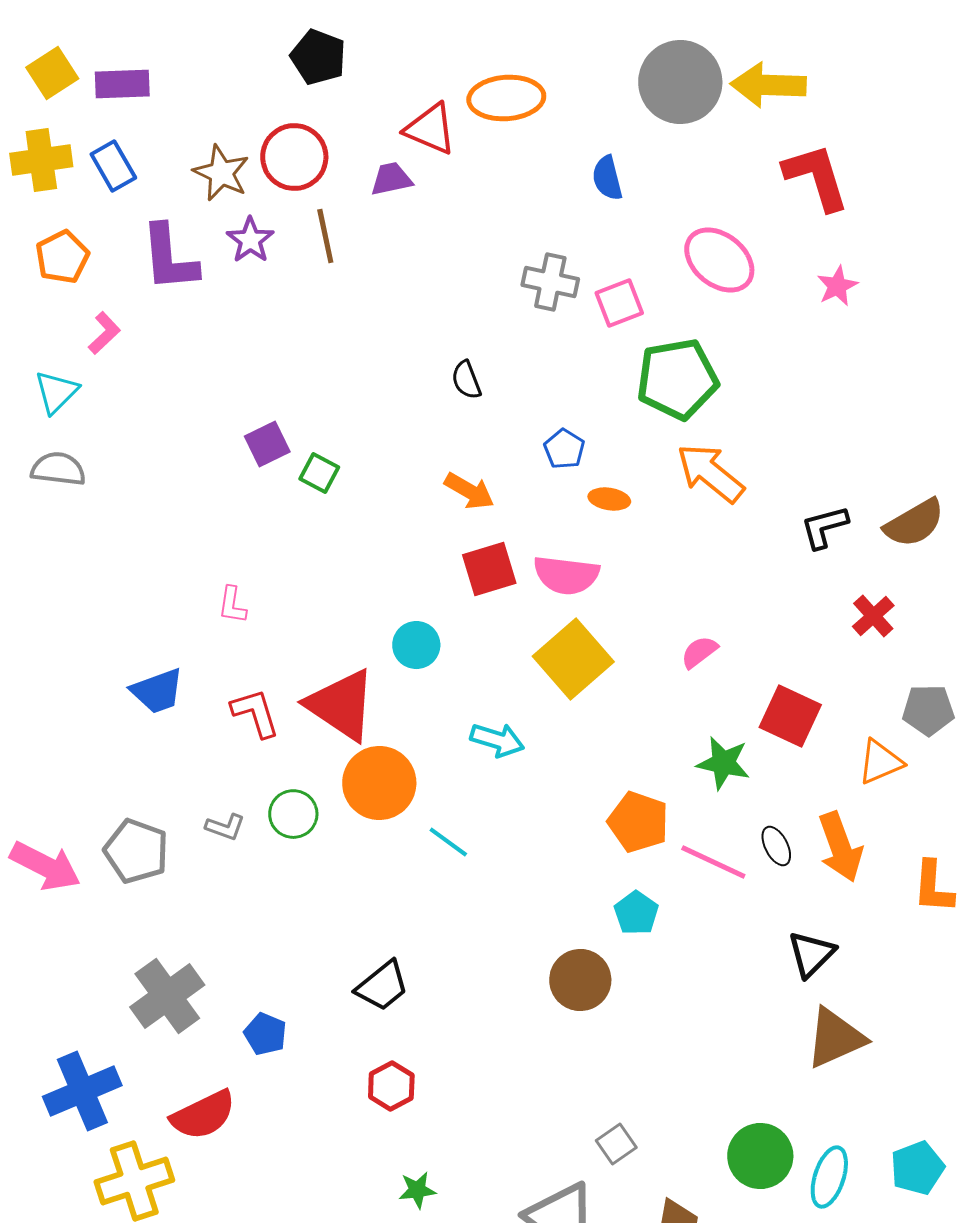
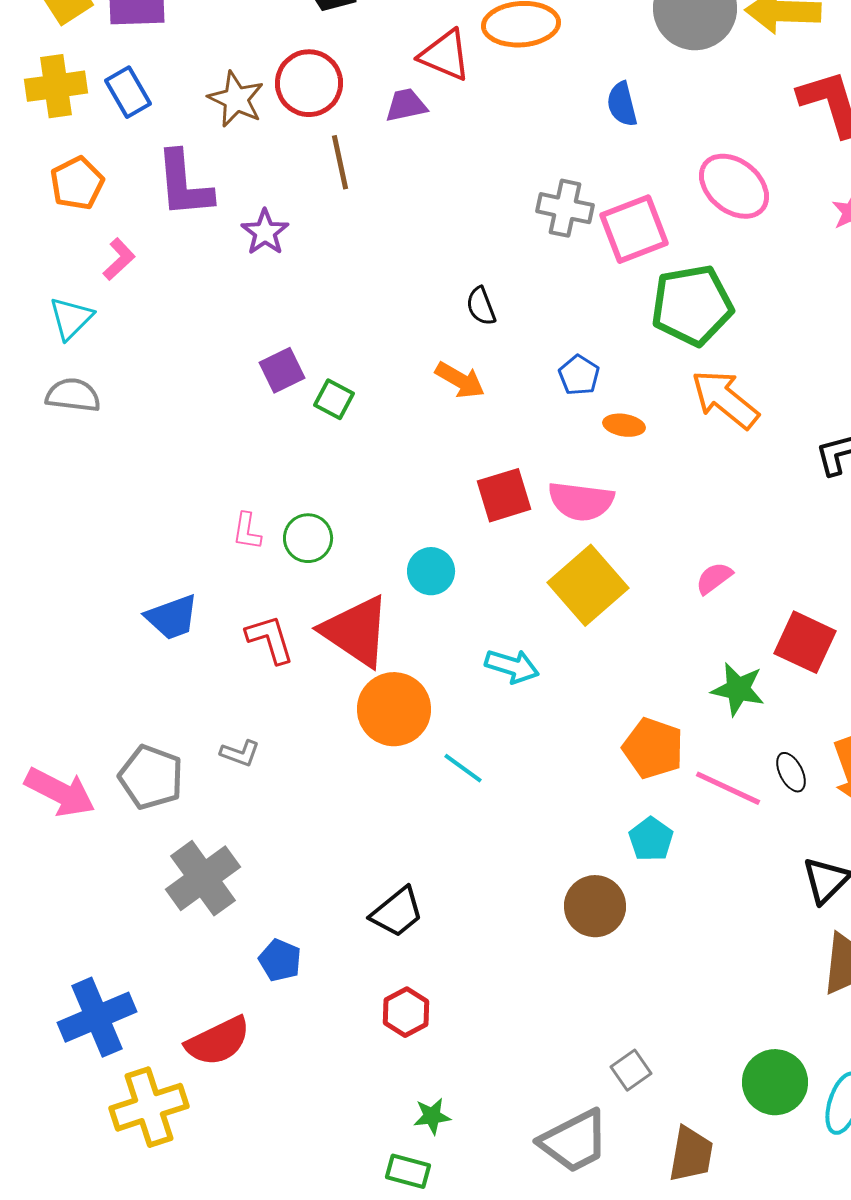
purple star: (250, 240) -> (265, 232), moved
pink square: (619, 303) -> (634, 229), size x1.4
orange arrow: (469, 491) -> (460, 380), moved
green circle: (293, 814) -> (308, 538), moved
gray cross: (167, 996) -> (203, 878), moved

